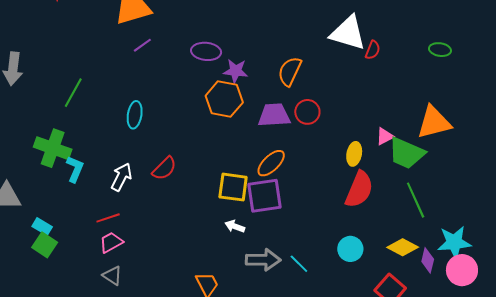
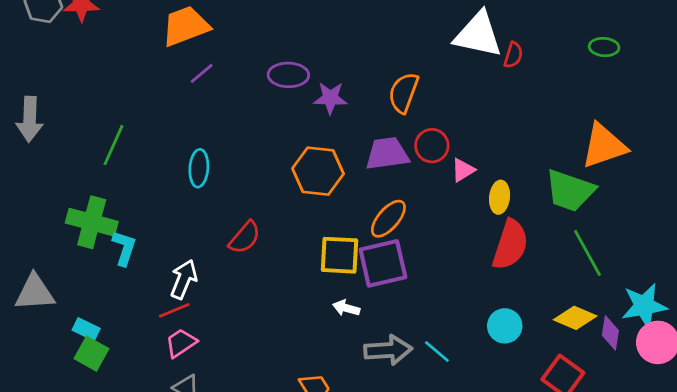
orange hexagon: (224, 99) -> (318, 171), moved
pink triangle: (385, 136) -> (463, 170), moved
white arrow: (121, 177) -> (184, 279), moved

